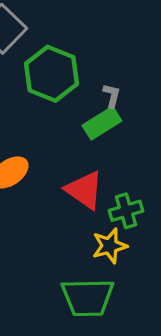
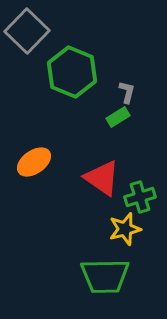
green rectangle: (102, 123) -> (118, 117), size x0.7

